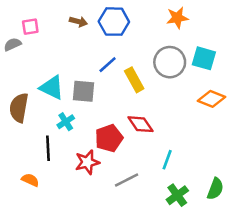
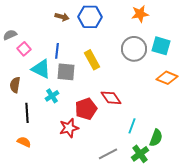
pink square: (30, 27) -> (24, 49), moved, turned -32
blue line: (108, 65) -> (57, 51), moved, turned -42
yellow rectangle: (134, 80) -> (92, 60), moved
brown semicircle: (19, 108) -> (15, 85), size x0.7
black line: (48, 148) -> (27, 113), moved
gray line: (127, 180) -> (108, 154), moved
green semicircle: (215, 189) -> (156, 138), moved

